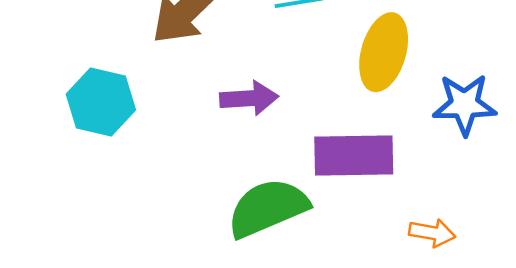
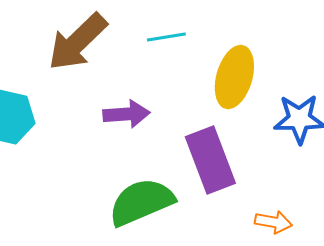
purple rectangle: (354, 156) -> (210, 160), turned 70

